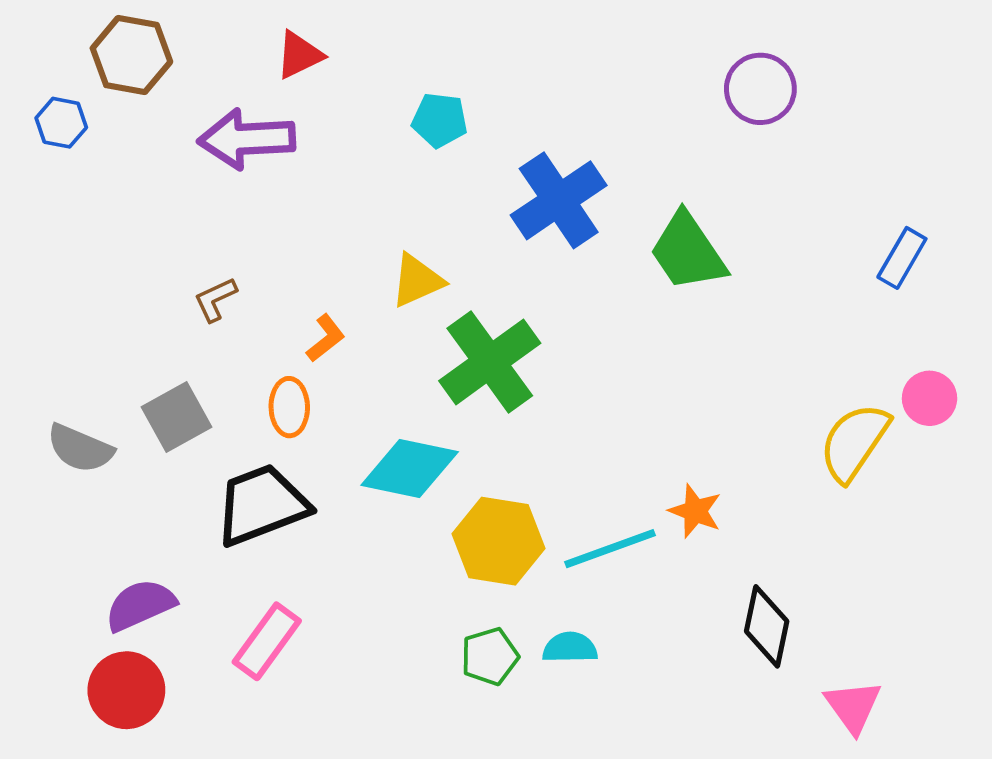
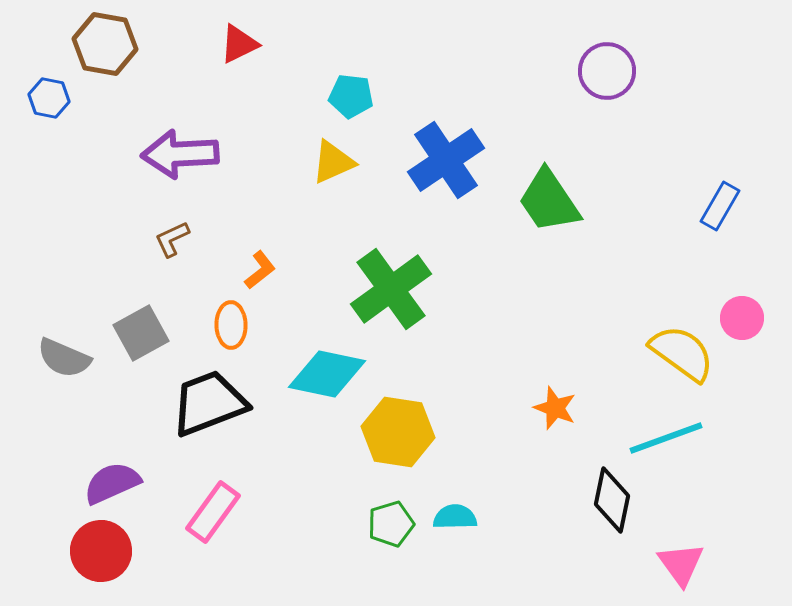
purple arrow: (247, 139) -> (180, 154), moved
yellow triangle: (417, 281) -> (333, 162), moved
yellow semicircle: (854, 442) -> (682, 353), turned 92
cyan line: (610, 549) -> (666, 438), moved

